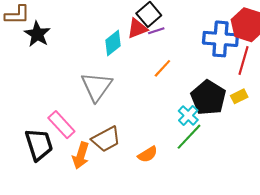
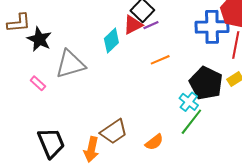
orange line: (162, 68) -> (160, 60), turned 30
gray triangle: (97, 87) -> (70, 64), moved, turned 44
pink rectangle: (61, 125) -> (38, 83), moved, size x0.6

